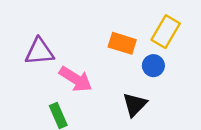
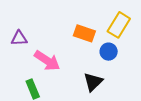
purple triangle: (39, 52) -> (19, 38), size x0.7

